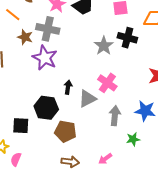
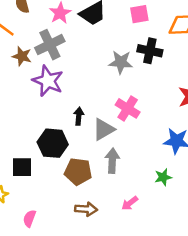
gray cross: (48, 29) -> (50, 45), turned -35
gray star: (104, 46) -> (121, 62), turned -30
gray arrow: (115, 116) -> (112, 161), moved
pink semicircle: (16, 159) -> (29, 218), moved

